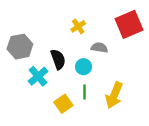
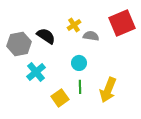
gray semicircle: (99, 48) -> (91, 36), moved
black semicircle: (58, 59) -> (46, 36), moved, turned -36

